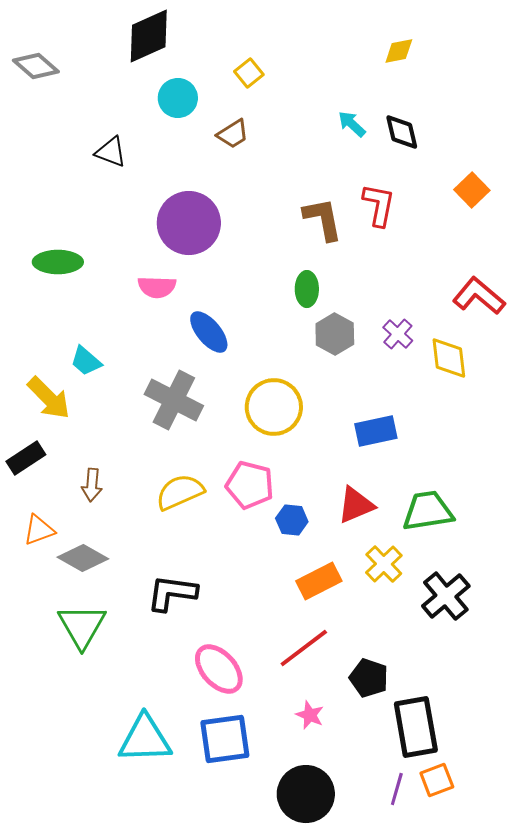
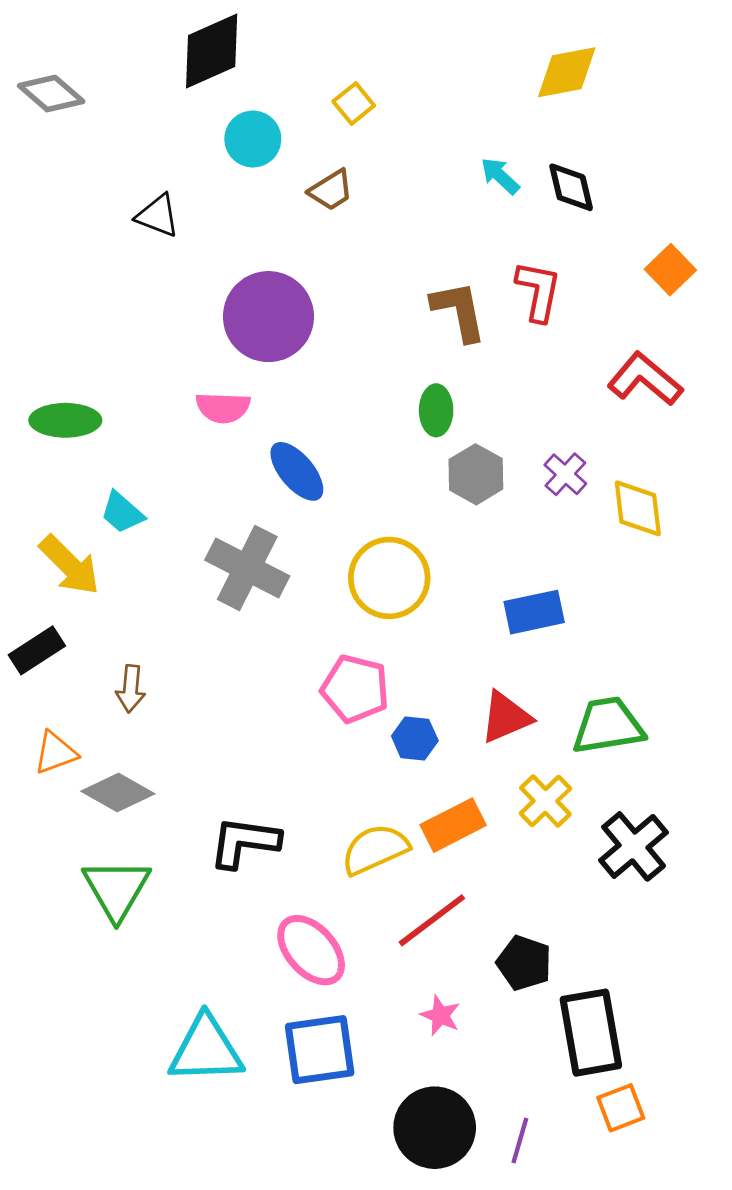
yellow diamond: (399, 51) -> (567, 72), size x1.5
green ellipse: (58, 262) -> (65, 420), moved
red L-shape: (479, 296) -> (645, 379), moved
yellow semicircle: (180, 492) -> (375, 849), moved
purple line: (397, 789) -> (520, 1140), moved

